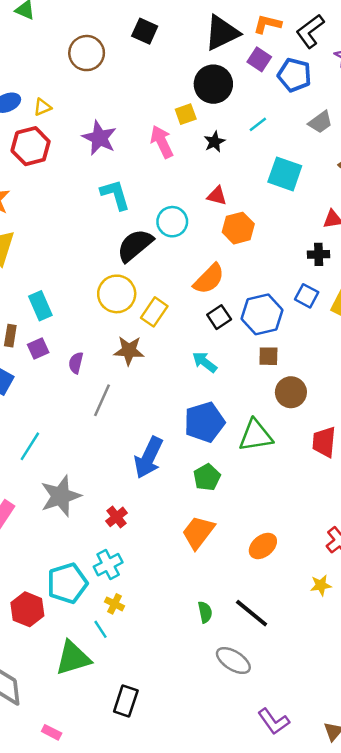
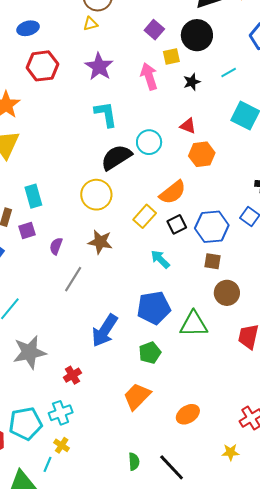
purple square: (259, 59) -> (154, 30), moved
yellow triangle: (42, 107) -> (90, 24), moved
yellow rectangle: (154, 312) -> (145, 216), moved
cyan line: (100, 629) -> (48, 464), turned 49

